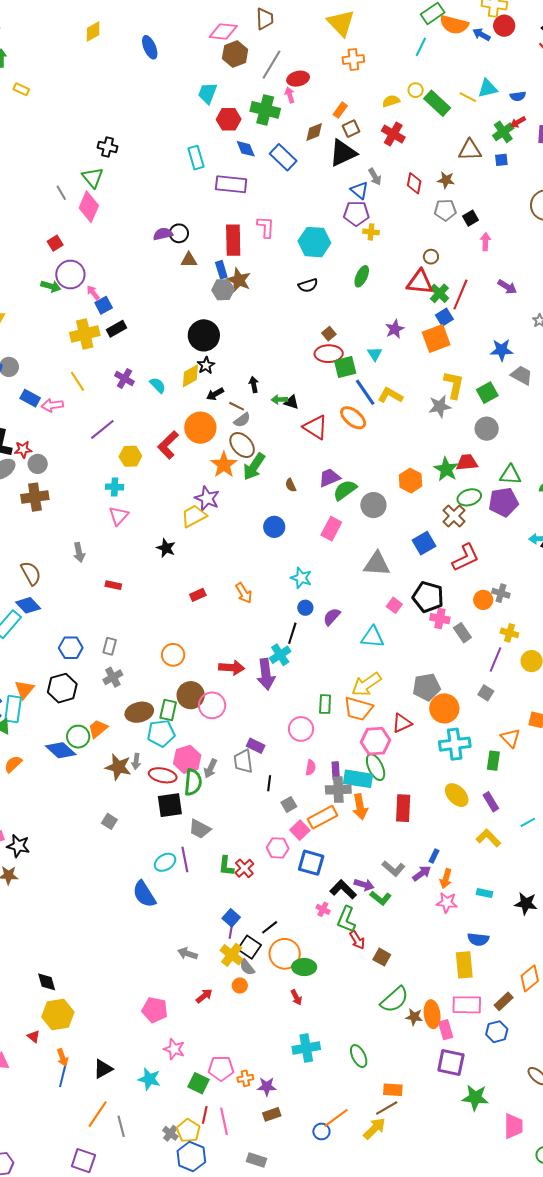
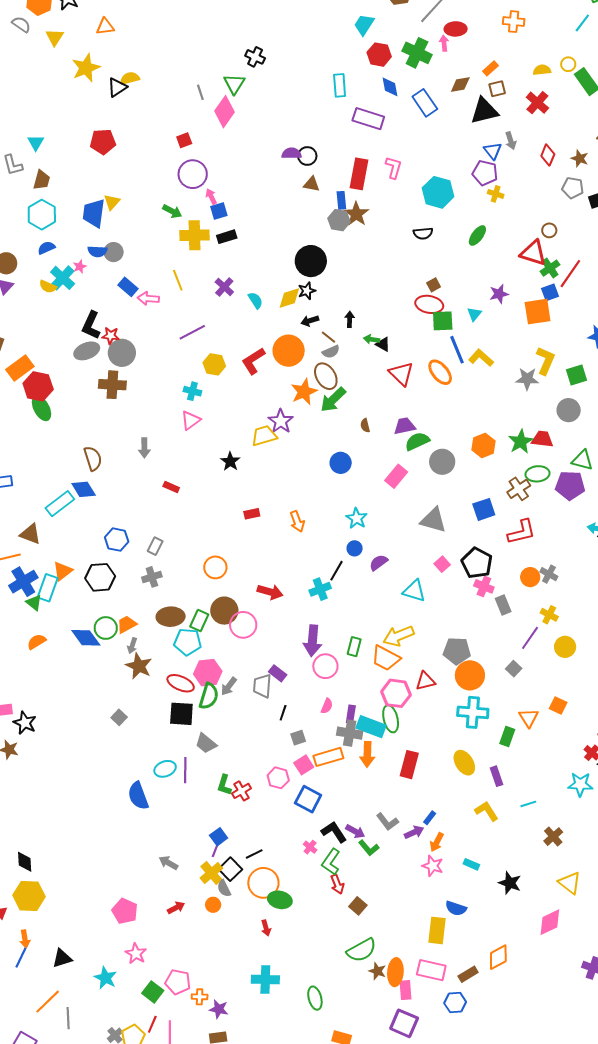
green arrow: (51, 286) -> (172, 211), moved
gray circle: (38, 464) -> (122, 353), size x1.4
purple arrow: (266, 674) -> (313, 641), moved
gray arrow: (136, 761) -> (132, 646), moved

